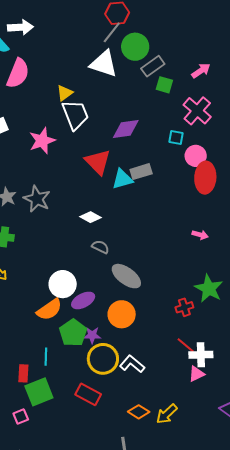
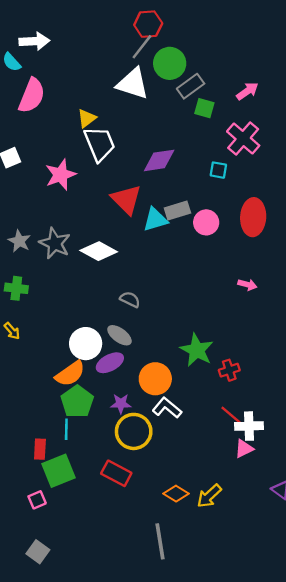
pink circle: (196, 156) -> (206, 222), moved
white diamond: (90, 217) -> (99, 251), moved, size x1.4
gray ellipse: (126, 276) -> (119, 335), moved, size x0.7
green star: (209, 289) -> (197, 350), moved
green pentagon: (73, 333) -> (77, 402), moved
white L-shape: (132, 364) -> (167, 408), moved

